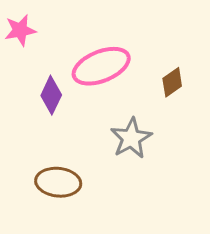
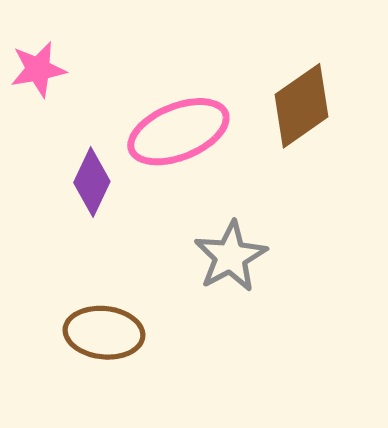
brown diamond: (172, 82) -> (301, 106), moved, size x1.6

